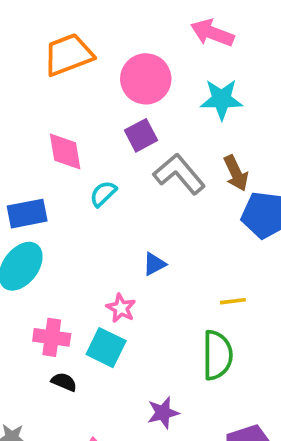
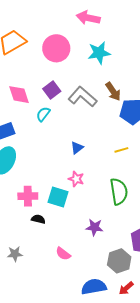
purple square: (141, 135) -> (52, 90), moved
yellow line: (233, 301) -> (121, 150), moved
pink star: (121, 308) -> (76, 179), moved
purple star: (163, 413) -> (94, 227), turned 30

